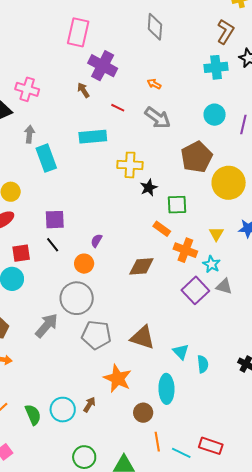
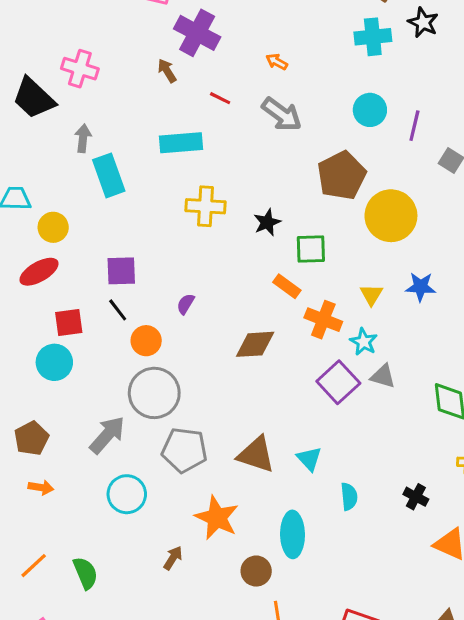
yellow cross: (130, 165) -> (205, 206), moved
orange circle: (84, 264) -> (146, 341), moved
cyan triangle: (181, 352) -> (309, 459), moved
cyan circle: (63, 410) -> (127, 494), moved

